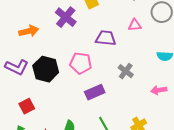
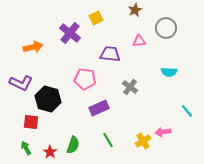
black hexagon: (46, 69) -> (48, 99), moved
pink arrow: (159, 90) -> (163, 132), moved
red square: (27, 106) -> (31, 122), turned 35

